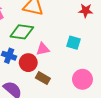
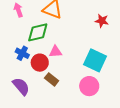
green diamond: (22, 32) -> (38, 32), turned -30
cyan square: (73, 43) -> (95, 60), moved, size x1.6

